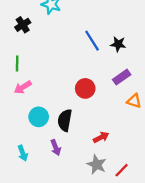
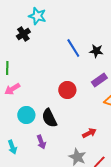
black cross: (23, 25) -> (23, 34), moved
black semicircle: (65, 120) -> (49, 118), turned -36
red arrow: (101, 137) -> (89, 133), moved

